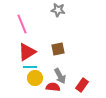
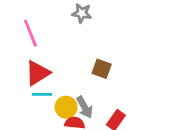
brown square: (58, 49) -> (102, 69), moved, turned 32
yellow circle: (35, 78) -> (66, 107), moved

